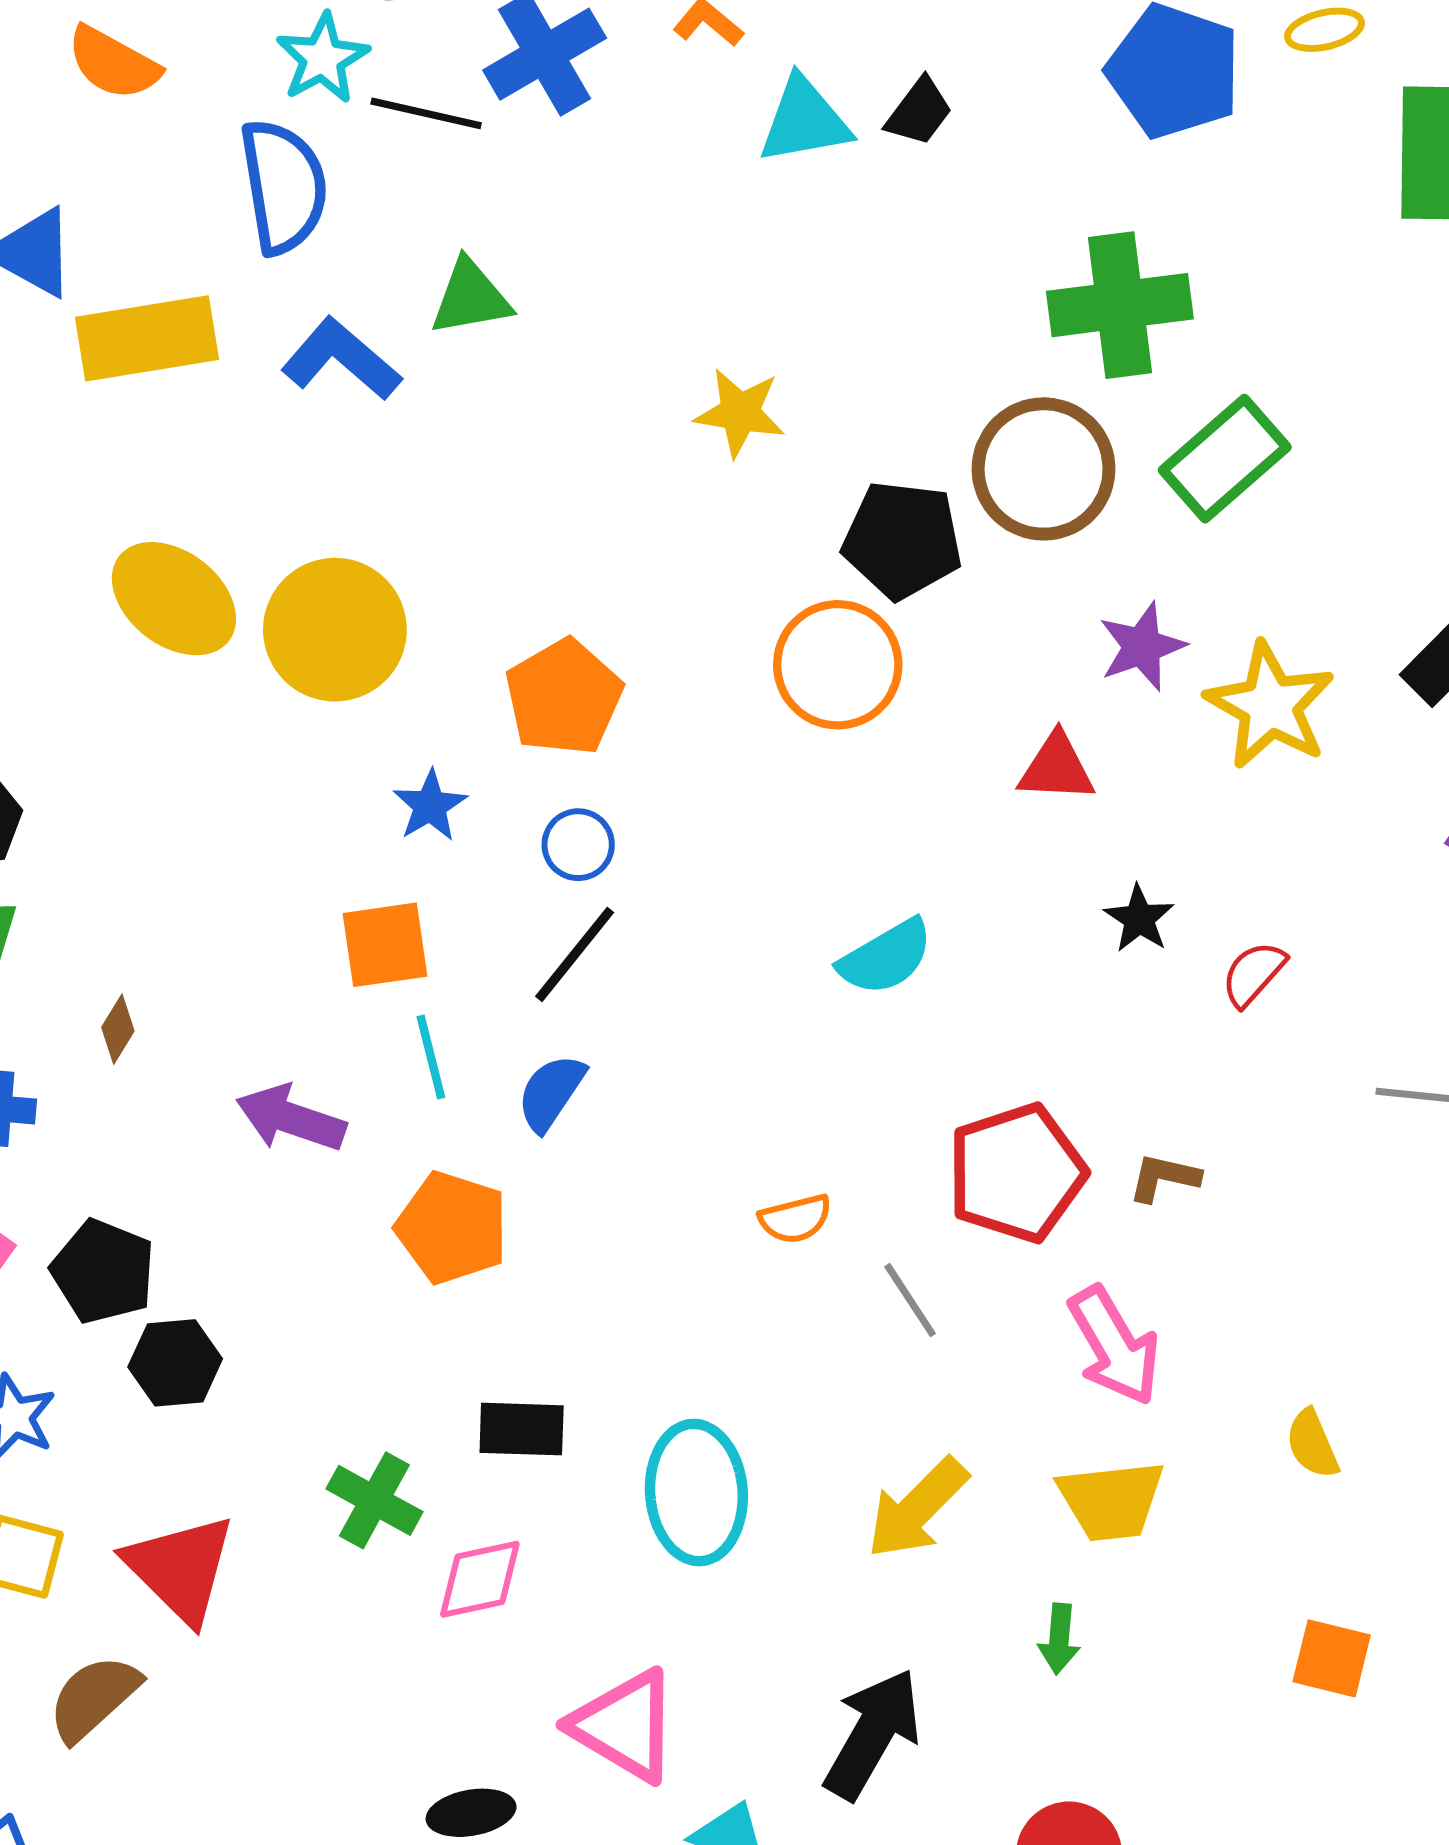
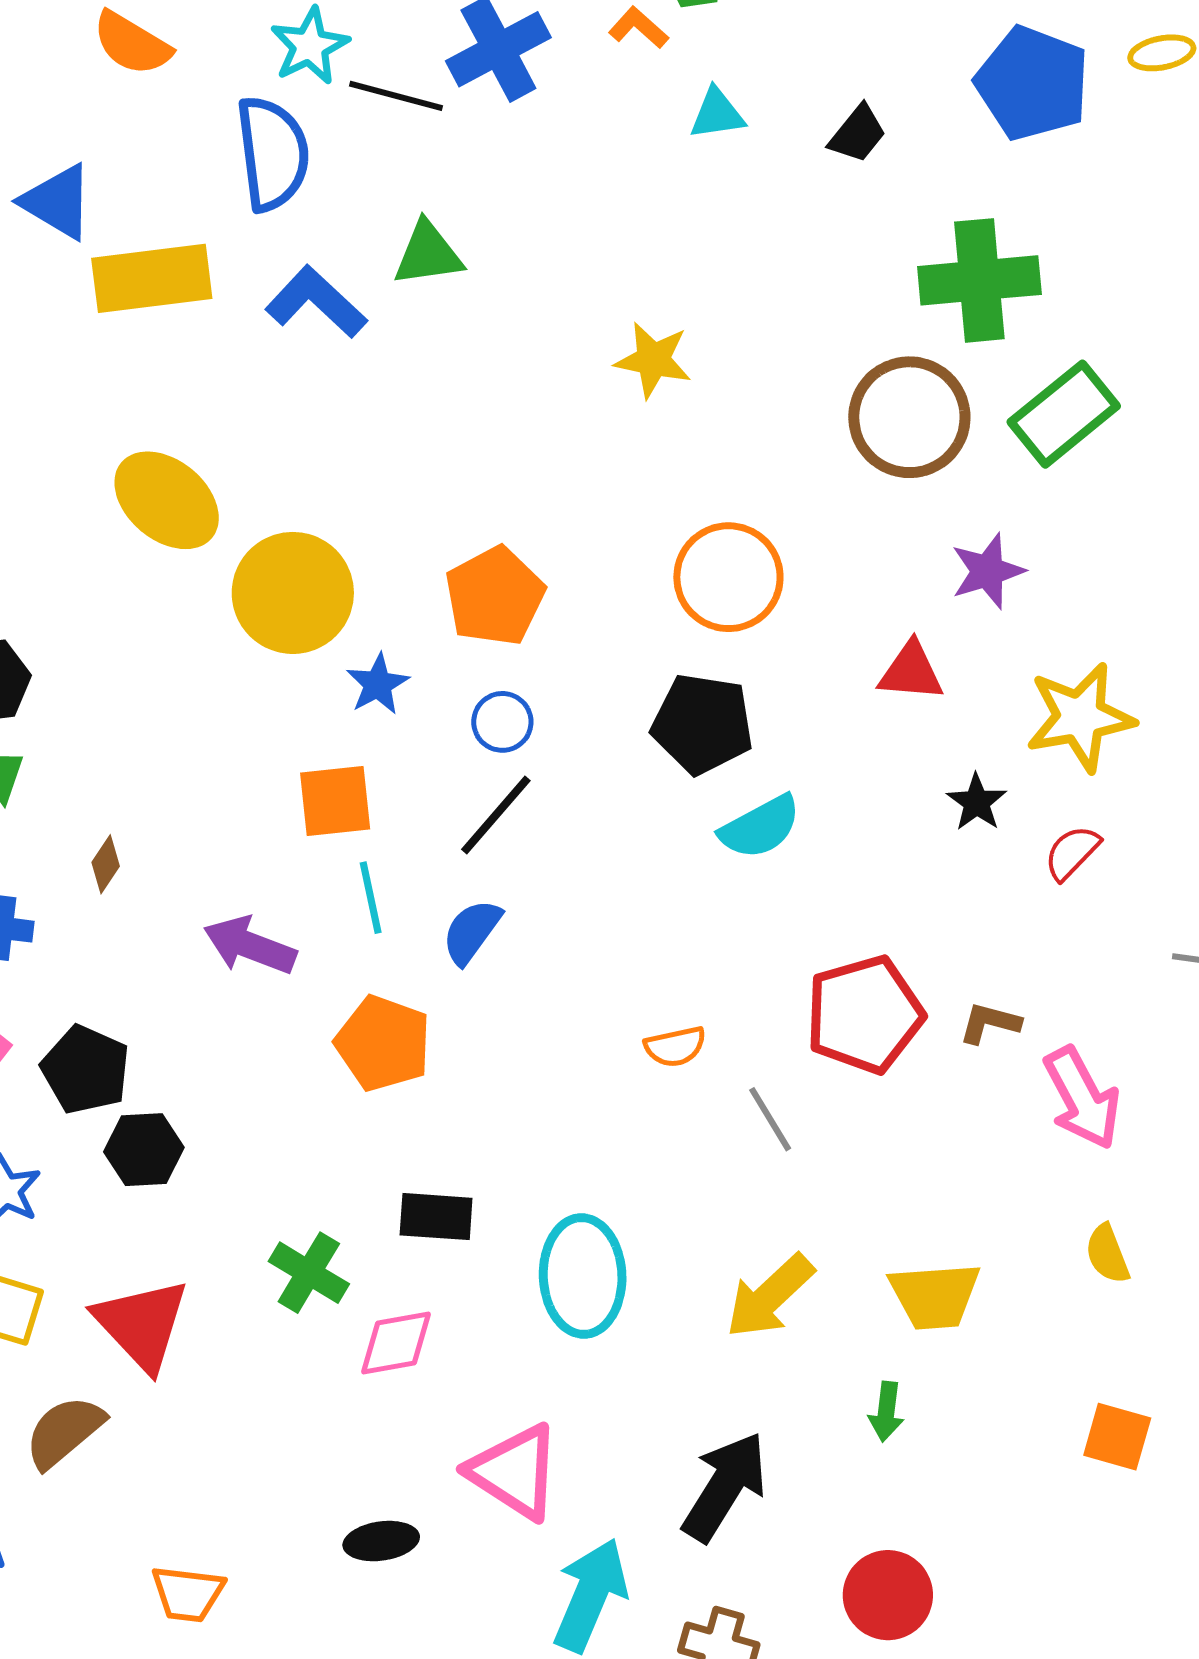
black trapezoid: (919, 112) -> (858, 134), moved
cyan triangle: (804, 121) -> (717, 114), size x0.7
black pentagon: (902, 540) -> (702, 724), moved
yellow circle: (335, 630) -> (293, 593), moved
yellow star: (1270, 706) -> (1080, 717), moved, turned 30
pink arrow: (1114, 1346) -> (1082, 1098), moved

